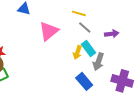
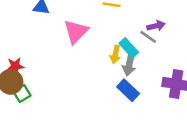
gray line: (85, 27) -> (148, 37), moved
gray arrow: (98, 62) -> (129, 64), moved

